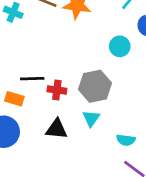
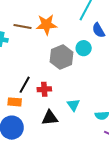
black line: (32, 79) -> (25, 85), turned -48
gray hexagon: (95, 86) -> (61, 57), moved

